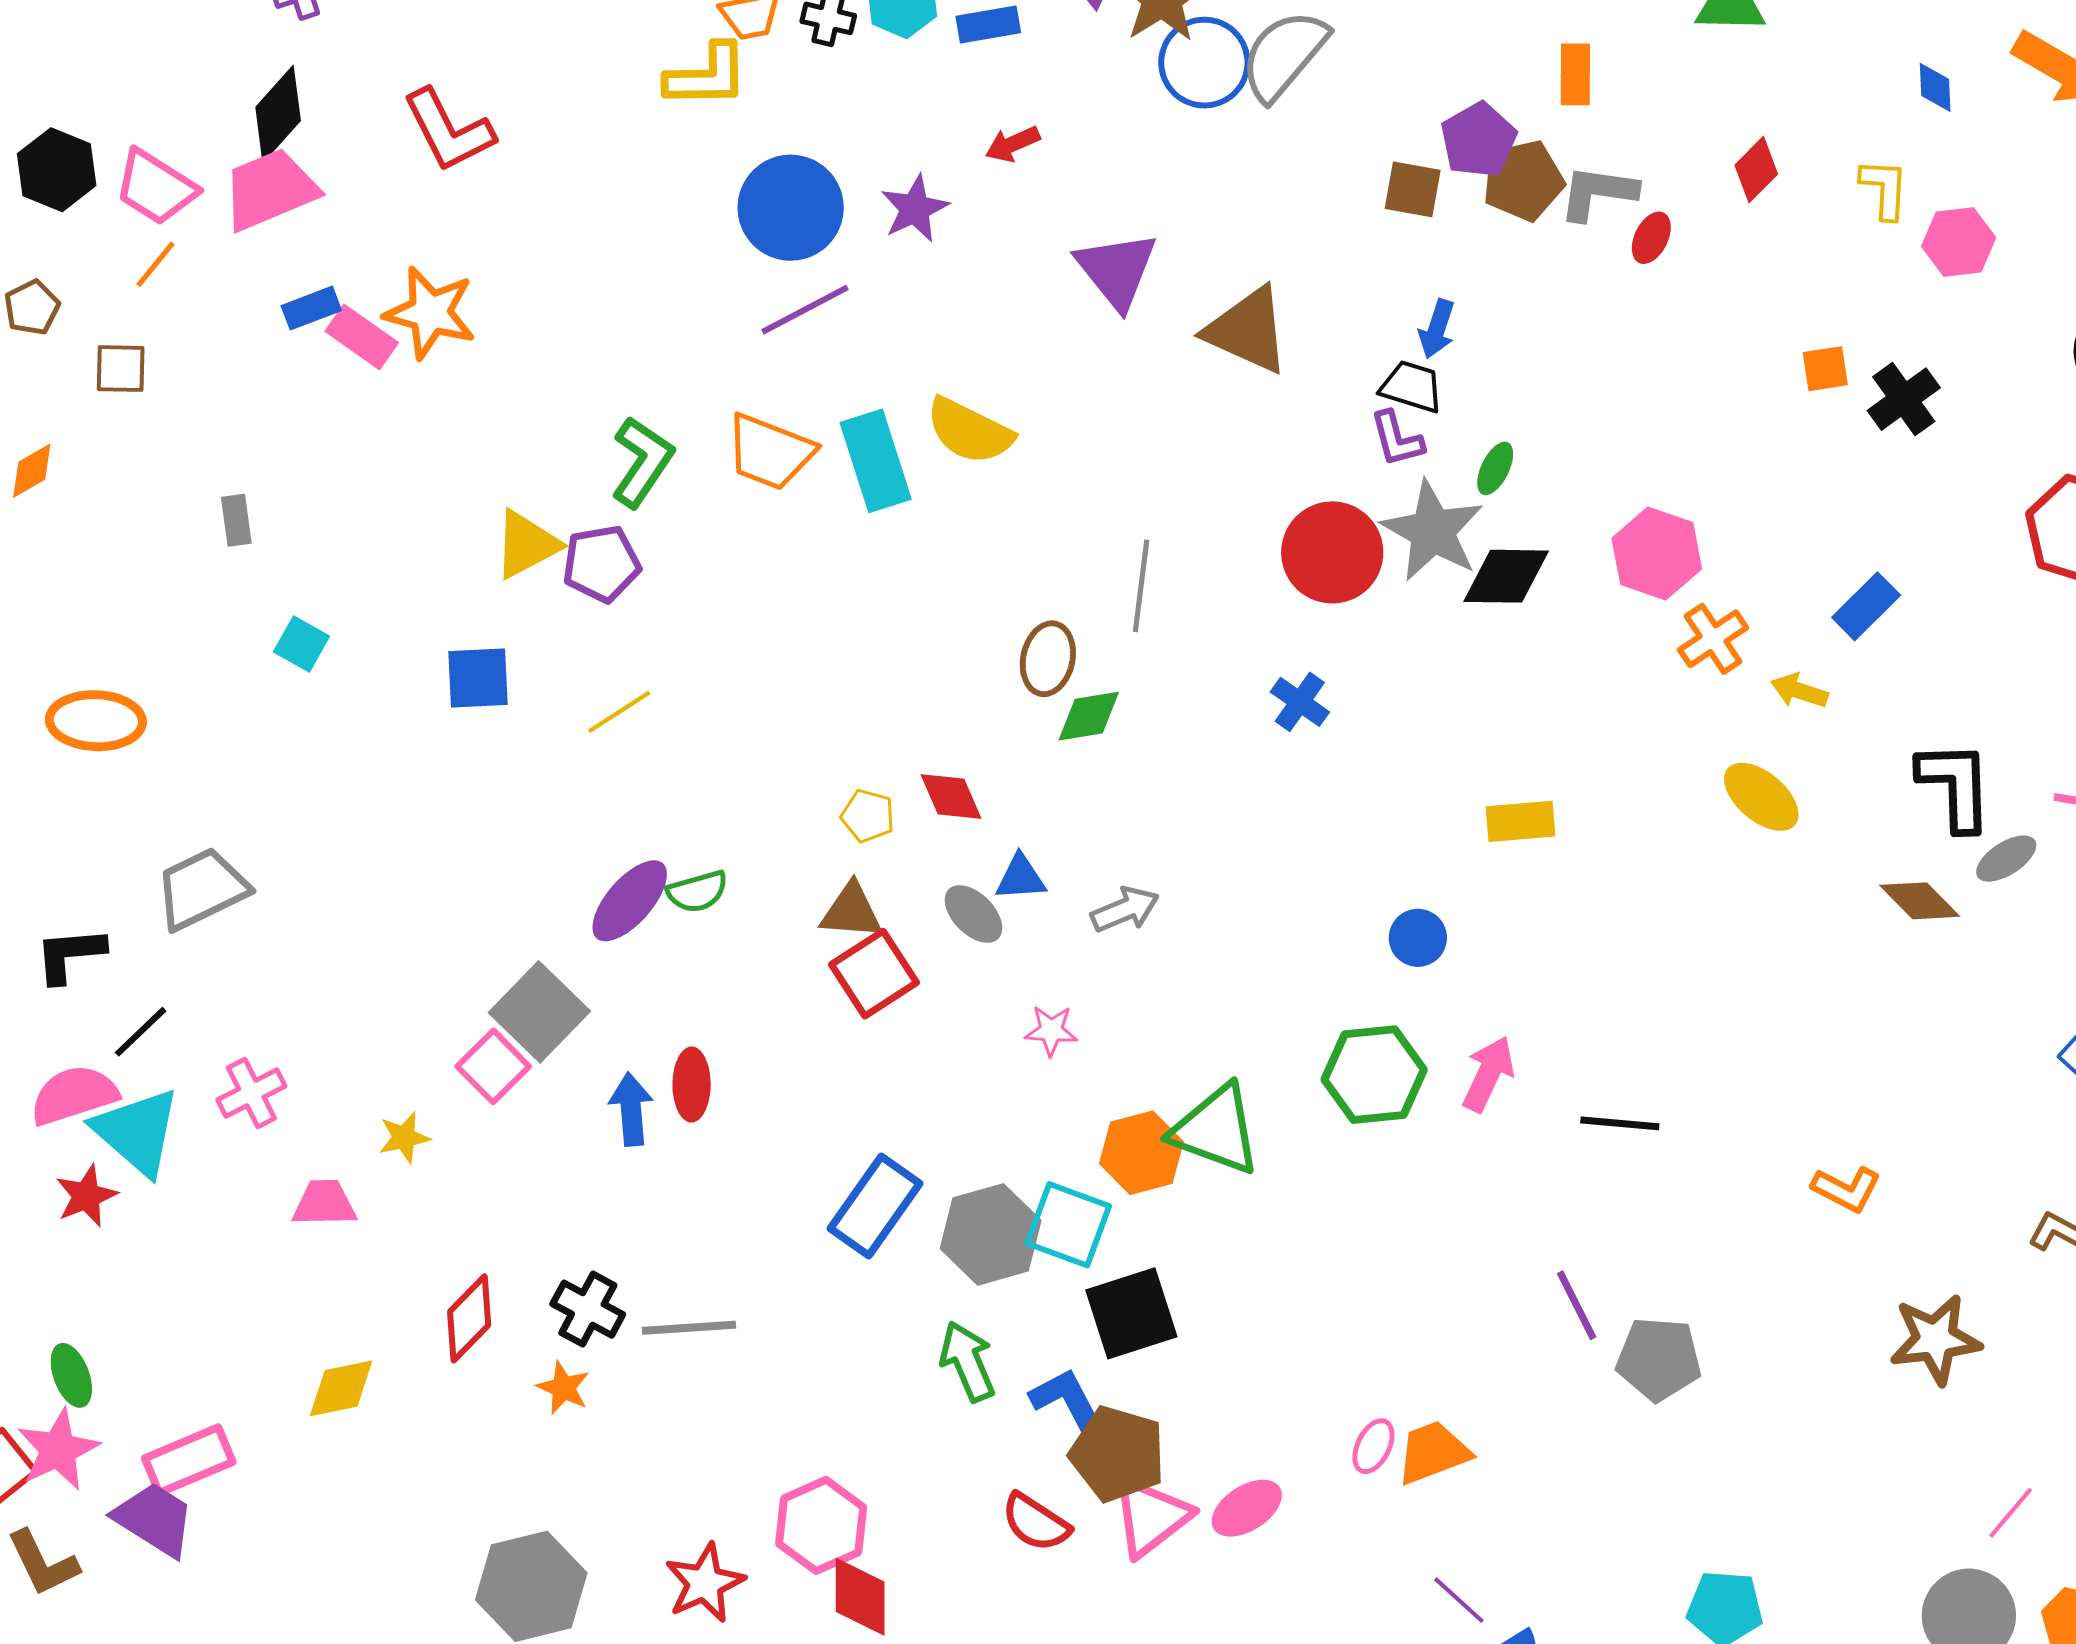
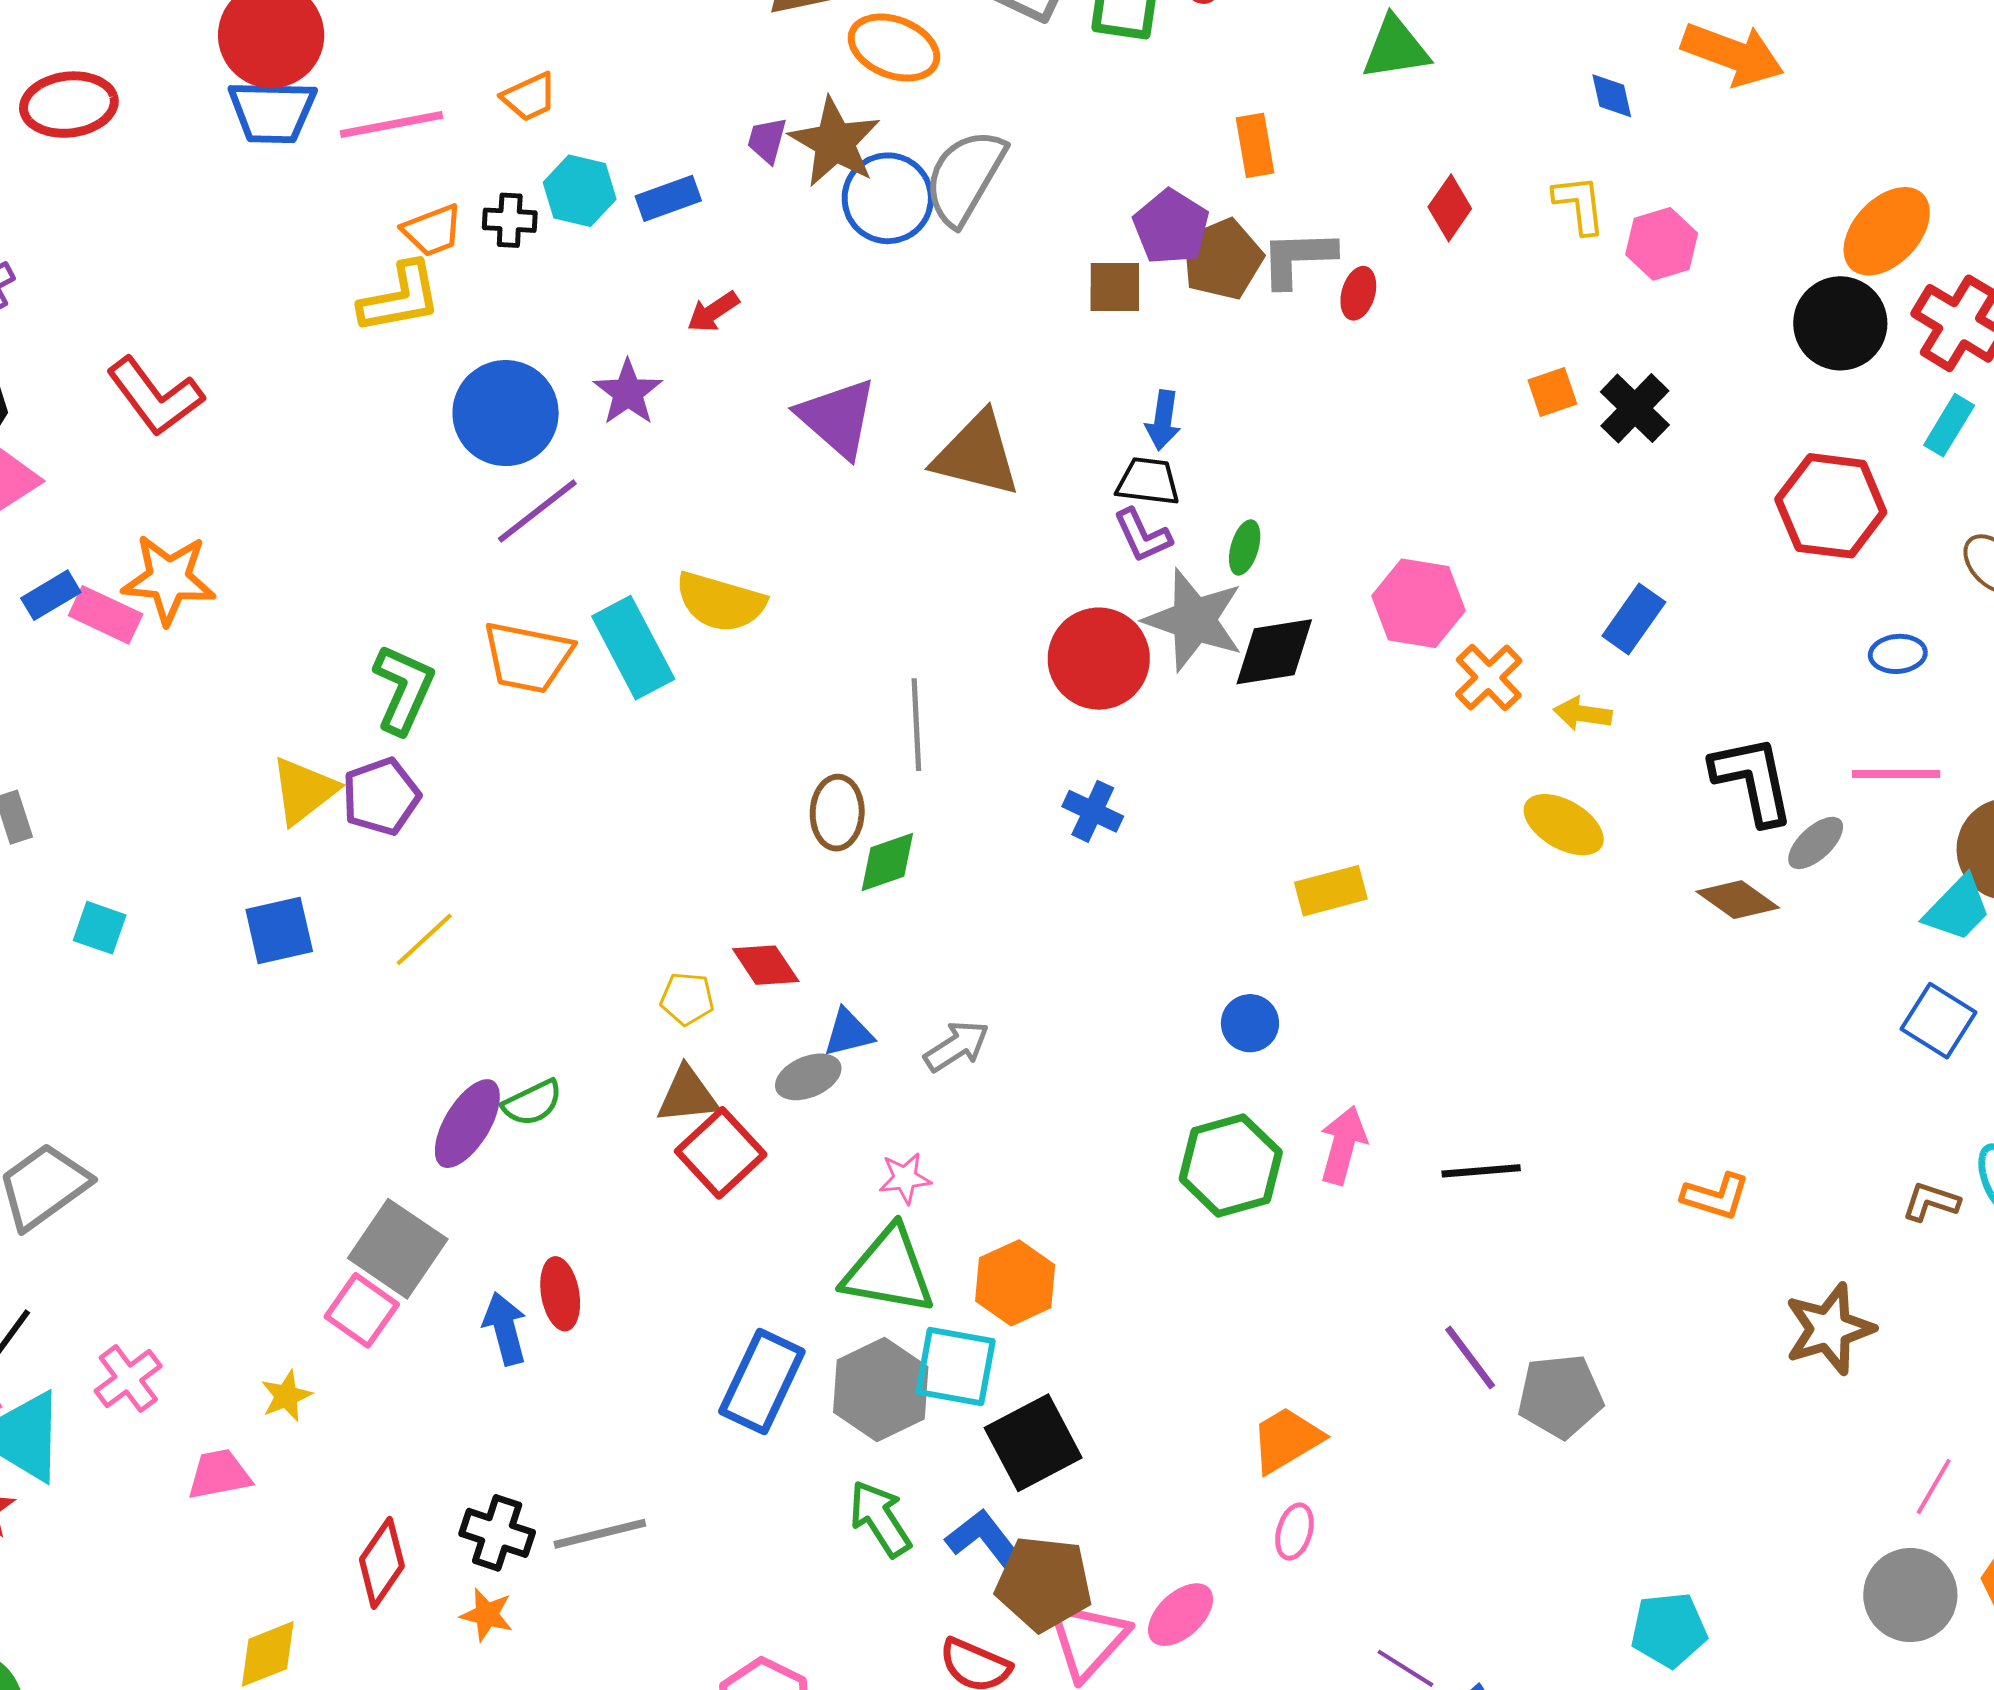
gray ellipse: (973, 914) -> (808, 1077), turned -58
green triangle: (1216, 1130) -> (889, 1271), moved
orange trapezoid: (1433, 1452) -> (1287, 1440), moved

